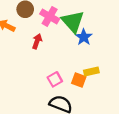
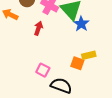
pink square: (55, 79) -> (43, 70), moved, turned -32

